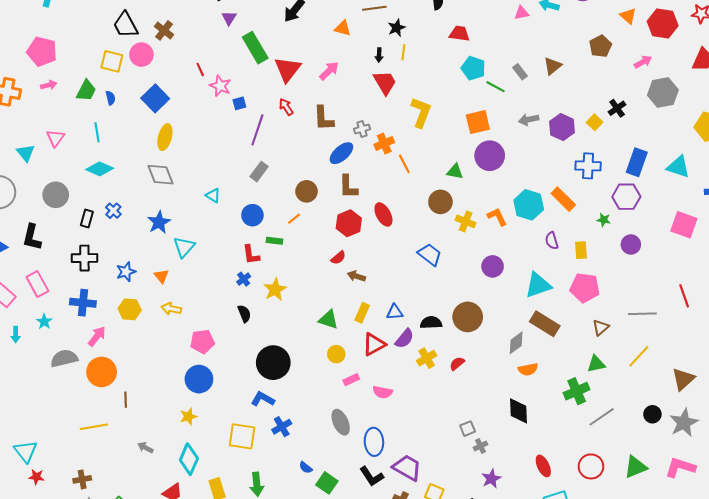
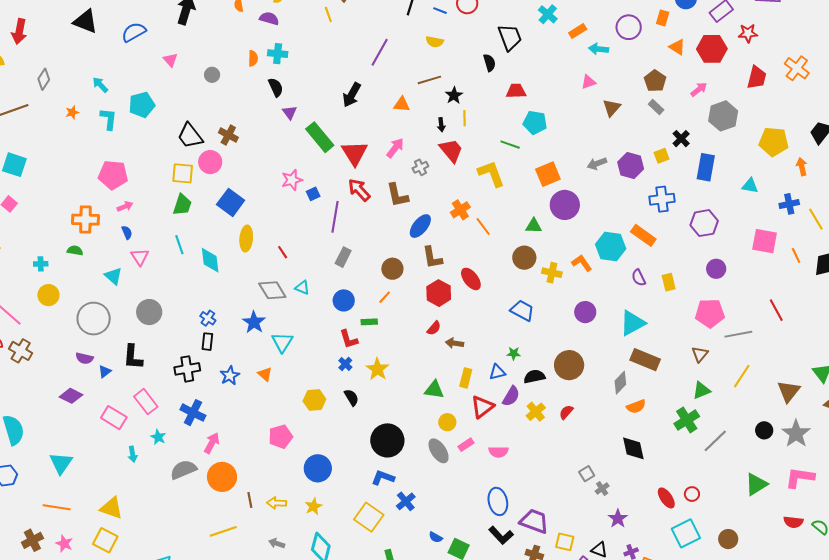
pink triangle: (522, 13) -> (588, 82), moved
red line: (200, 69) -> (283, 252), moved
gray rectangle: (520, 72) -> (656, 107), moved
pink star: (220, 86) -> (292, 180), turned -30
green line: (495, 87) -> (510, 145), moved
green trapezoid: (86, 91) -> (182, 205), moved
blue semicircle: (111, 98) -> (127, 232), moved
red arrow: (286, 107) -> (359, 190), size x1.4
yellow L-shape: (421, 112) -> (491, 174), turned -32
yellow square: (595, 122) -> (661, 156), turned 35
gray cross: (362, 129) -> (420, 167), moved
blue rectangle: (637, 162) -> (706, 167), moved
cyan triangle: (678, 167) -> (750, 186), size x0.7
cyan diamond: (100, 169) -> (210, 260), moved, turned 68
gray diamond: (160, 175) -> (272, 290), moved
black rectangle: (87, 219) -> (207, 342), moved
green star: (604, 220) -> (514, 353), moved
pink pentagon: (585, 288) -> (710, 313), moved
blue cross: (83, 303) -> (193, 413), turned 30
yellow hexagon: (130, 309) -> (314, 400), moved
yellow arrow: (171, 309) -> (277, 503), moved
pink pentagon: (202, 342) -> (281, 437), moved
gray ellipse: (341, 422) -> (439, 451), moved
yellow square: (242, 436) -> (369, 517), turned 36
red circle: (591, 466) -> (692, 494), moved, size x0.6

